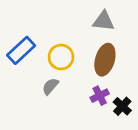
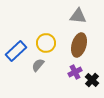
blue rectangle: (21, 50) -> (16, 51), moved

